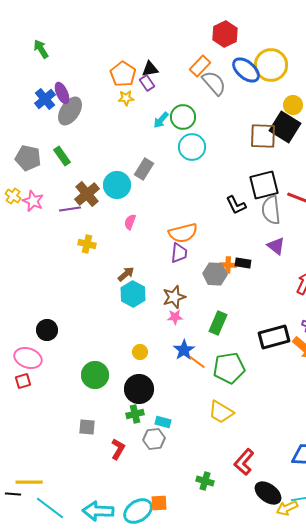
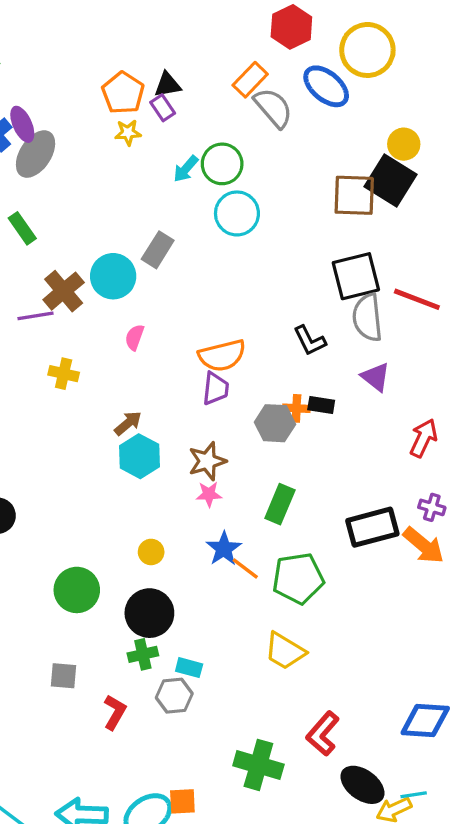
yellow circle: (271, 65) -> (367, 50), moved
black L-shape: (236, 205) -> (310, 341), moved
green cross: (205, 481) -> (258, 765), size x1.6

